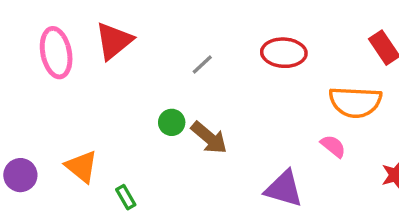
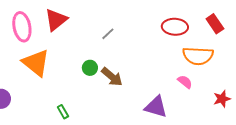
red ellipse: (284, 53) -> (175, 27), moved
orange triangle: (82, 167) -> (36, 63), moved, size x1.4

